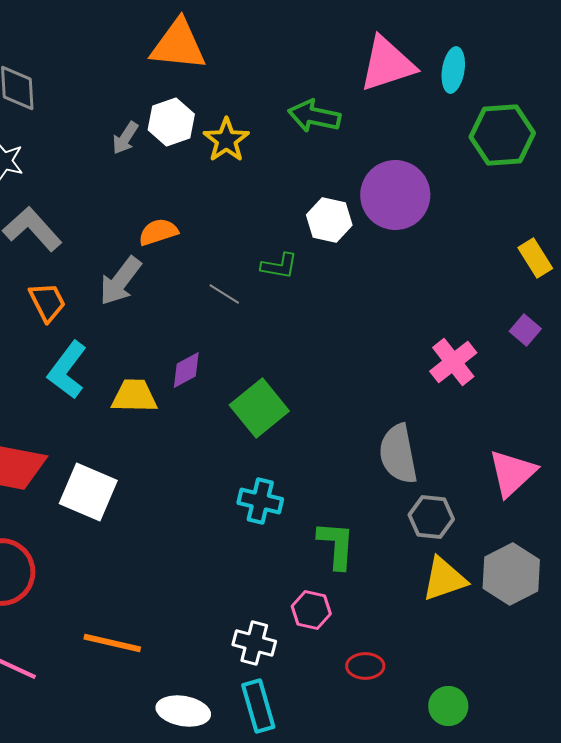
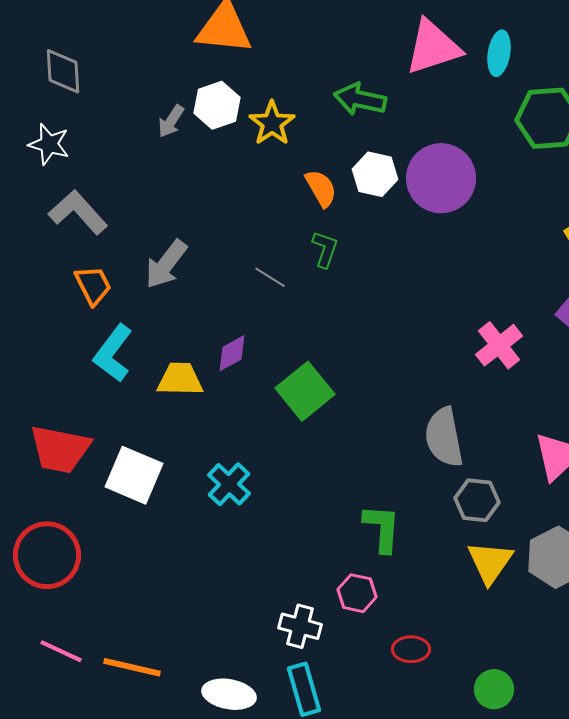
white hexagon: (329, 220) -> (375, 174), moved
orange semicircle: (158, 232) -> (321, 188), moved, turned 78
green L-shape: (279, 266) -> (325, 249), turned -81
cyan cross: (260, 501) -> (229, 484), moved, turned 30
yellow triangle: (444, 579) -> (490, 562), turned -36
orange line: (112, 643) -> (132, 667), moved

